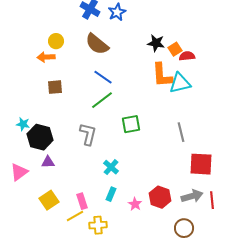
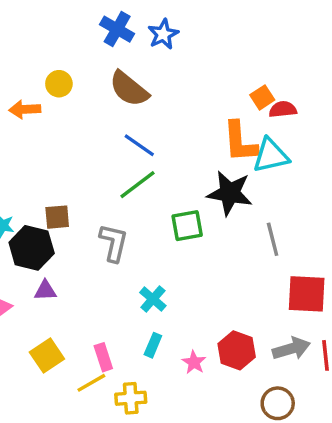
black star: (156, 43) -> (230, 193), moved, size x1.5
orange arrow: (46, 57) -> (25, 109), moved
brown square: (55, 87) -> (57, 217), moved

